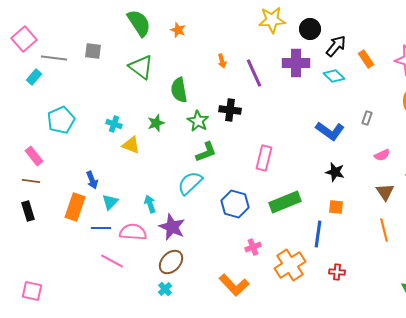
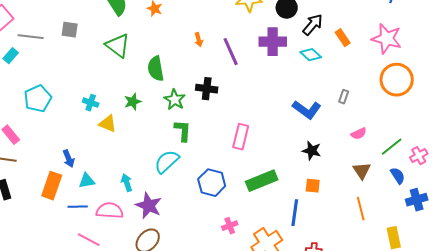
green L-shape: (206, 152) -> (183, 131), turned -65
cyan triangle: (110, 202) -> (87, 181), turned 36

